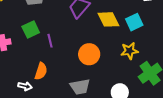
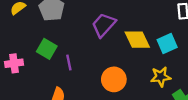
green square: (31, 29) -> (47, 49), turned -36

